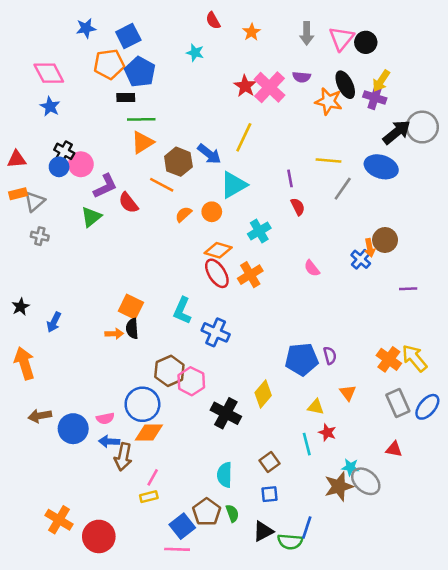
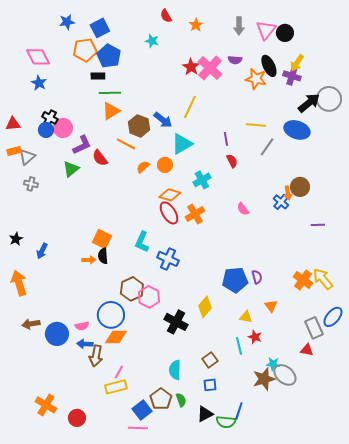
gray rectangle: (398, 403) -> (314, 328), moved
yellow rectangle: (149, 497) -> (116, 387), size x1.5
red circle: (99, 536) -> (77, 418), size x0.7

